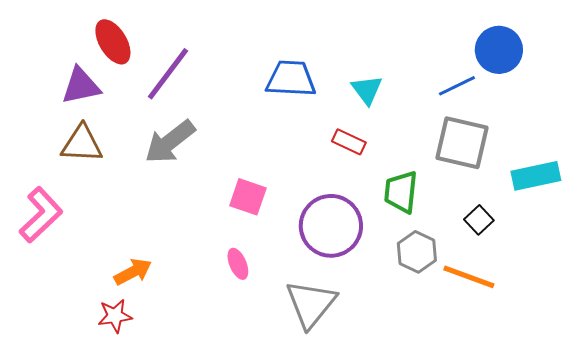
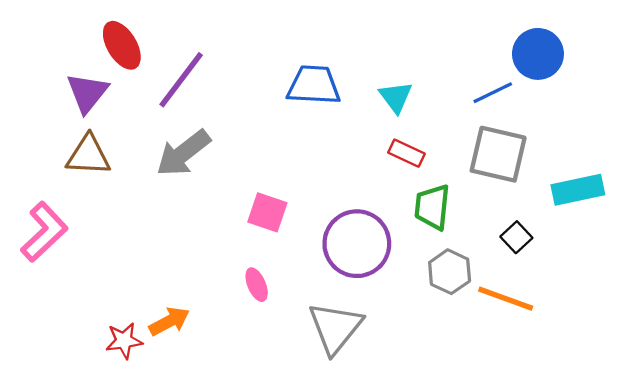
purple triangle: (81, 86) -> (87, 93), turned -39
red rectangle: (349, 142) -> (406, 153), moved
orange arrow: (133, 272) -> (169, 321), moved

